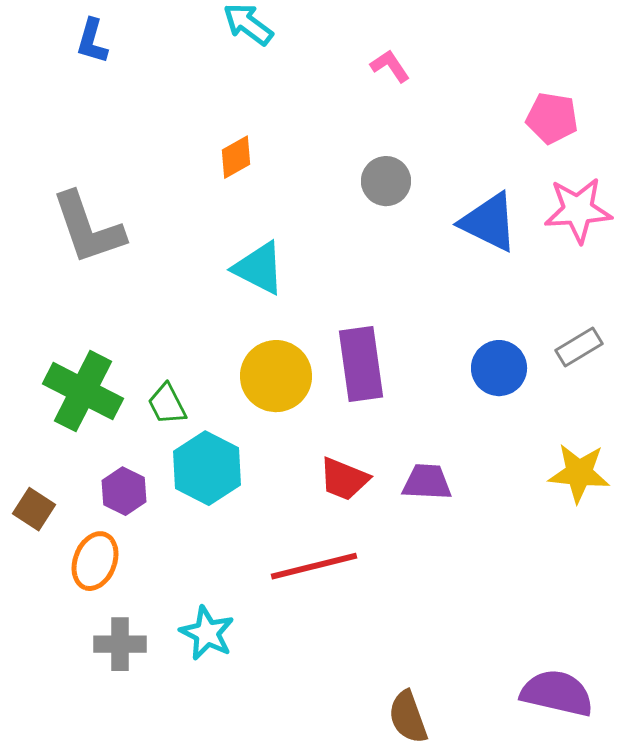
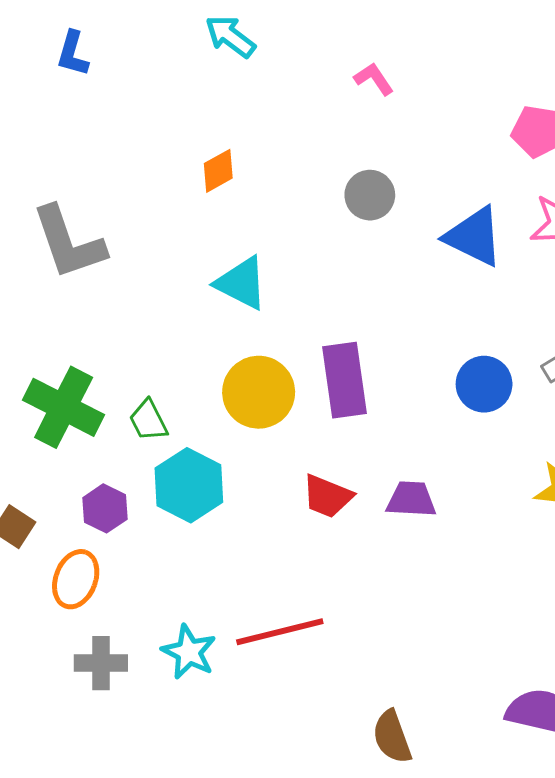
red line: (314, 566) -> (280, 632), moved

